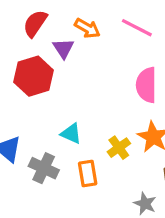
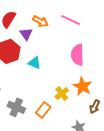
cyan triangle: (71, 134) -> (34, 63), moved
orange rectangle: (88, 173) -> (43, 110), turned 49

